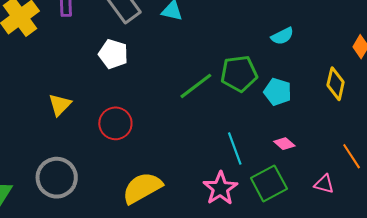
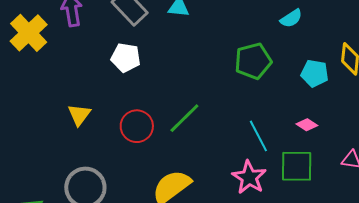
green line: (196, 86) -> (184, 118), moved
cyan pentagon: (278, 92) -> (315, 73), moved
green square: (269, 183) -> (297, 166), turned 36

